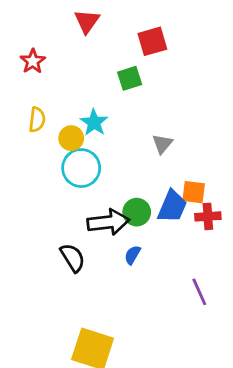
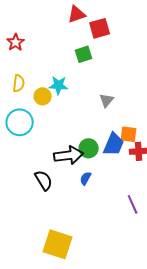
red triangle: (87, 21) -> (77, 14), moved, turned 36
cyan star: (94, 122) -> (59, 85), turned -30
cyan circle: (81, 168) -> (20, 122), moved

